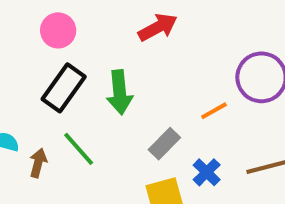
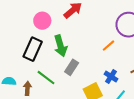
pink circle: (58, 30) -> (42, 21), moved
gray rectangle: (164, 144) -> (72, 67), moved

